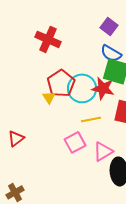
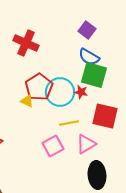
red star: (103, 88) -> (81, 92), size x0.6
yellow triangle: (49, 97) -> (27, 101), turned -32
pink triangle: (103, 151) -> (86, 144), moved

